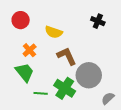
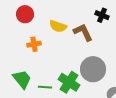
orange cross: (30, 50) -> (34, 44), turned 32
brown L-shape: (67, 56) -> (83, 32), moved
green trapezoid: (25, 72) -> (22, 79), moved

